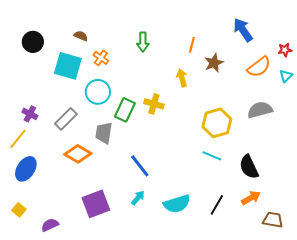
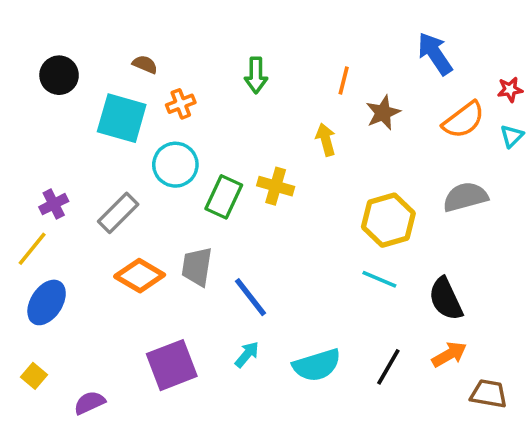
orange cross: (101, 58) -> (181, 104), turned 35
purple cross: (30, 114) -> (54, 204), turned 35
gray trapezoid: (104, 133) -> (197, 267), moved

